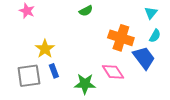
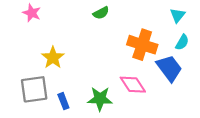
blue rectangle: (54, 71) -> (63, 101), moved

